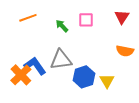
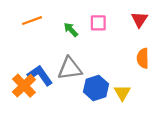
orange semicircle: (125, 51) -> (143, 58), turned 78

